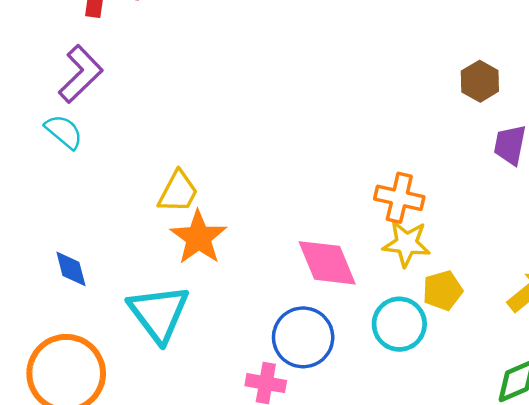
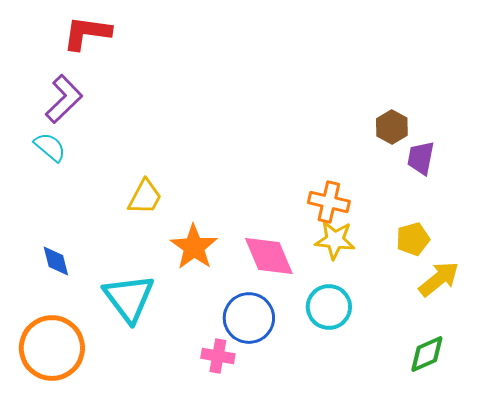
brown hexagon: (480, 81) -> (392, 127), moved
orange star: (198, 238) -> (194, 247), moved
yellow pentagon: (443, 290) -> (413, 239), moved

